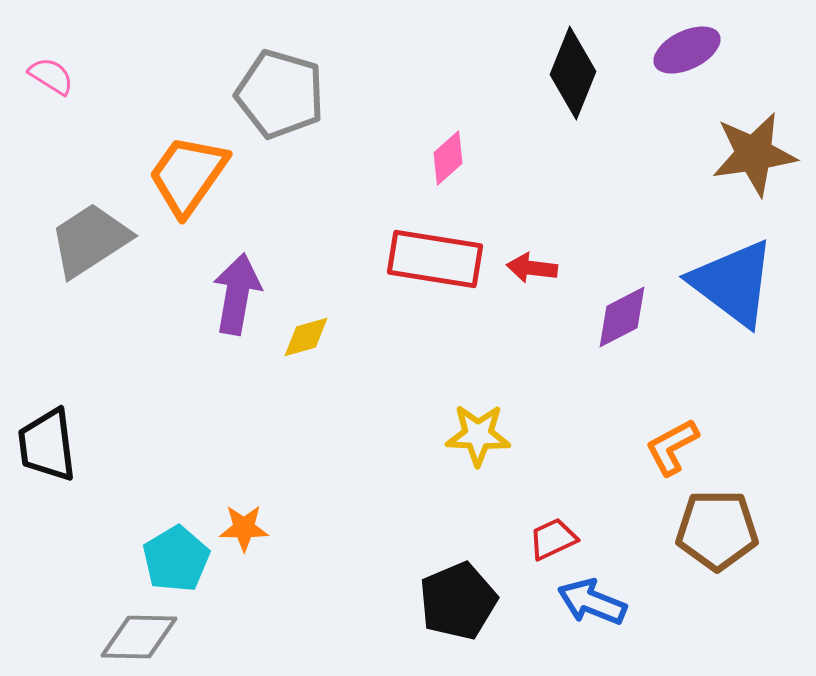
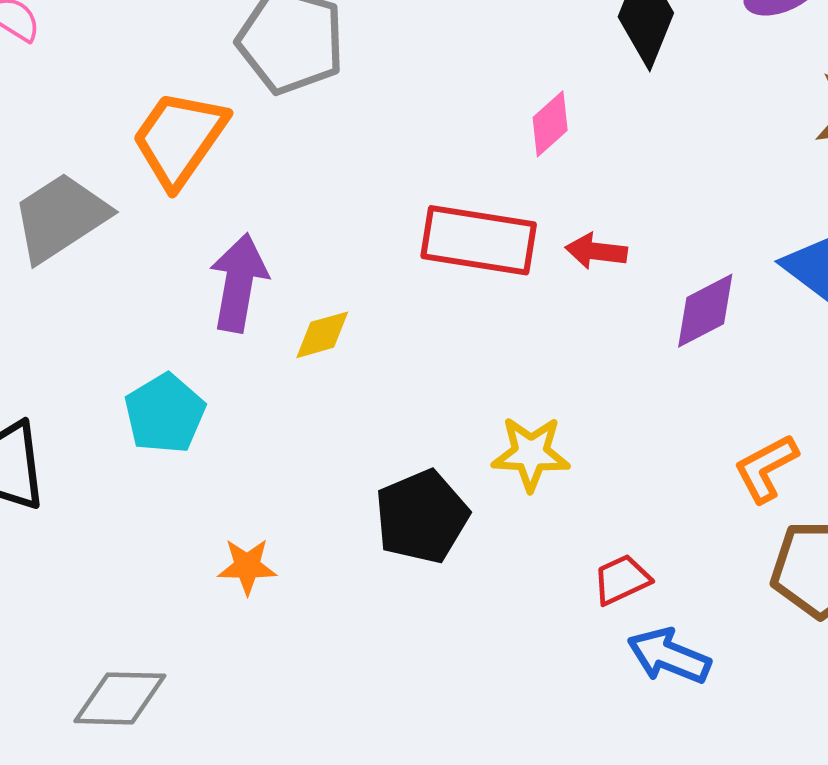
pink diamond: (448, 158) -> (550, 124), moved
cyan pentagon: (176, 559) -> (165, 414), moved
black pentagon: (458, 601) -> (422, 517), moved

